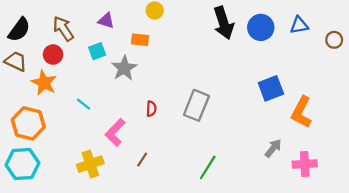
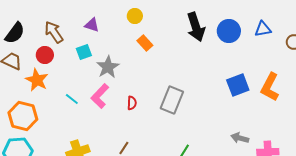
orange rectangle: (140, 40) -> (145, 43), moved, turned 42
orange L-shape: (301, 112) -> (270, 87), moved
pink L-shape: (115, 132) -> (100, 96), moved
gray arrow: (273, 148) -> (240, 138), turned -114

